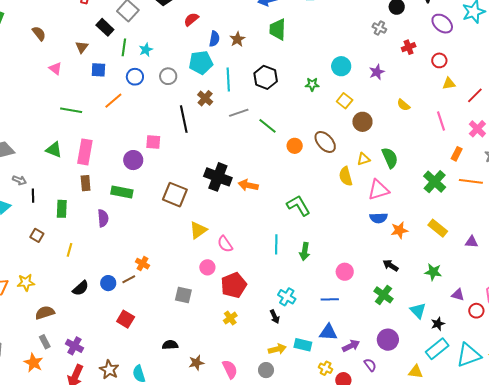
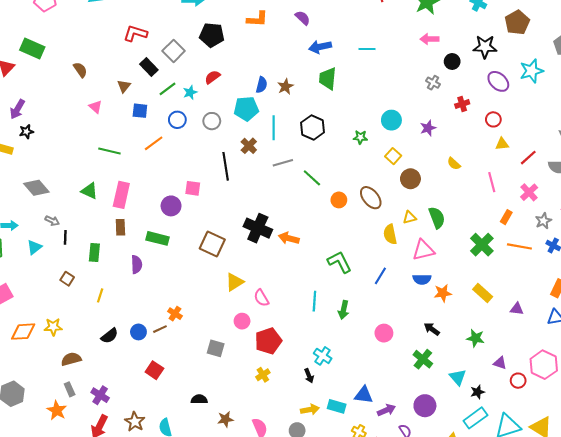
red semicircle: (191, 19) -> (212, 77), moved
green line: (124, 47) -> (168, 89), turned 42
blue line: (330, 299) -> (380, 276), moved, turned -60

